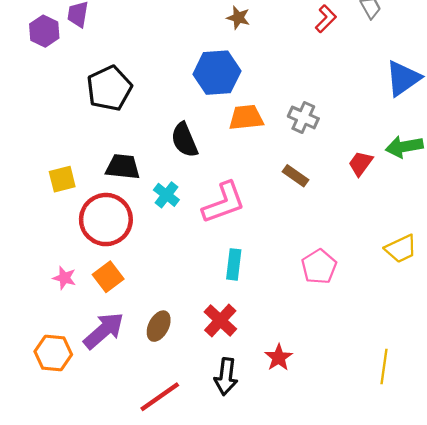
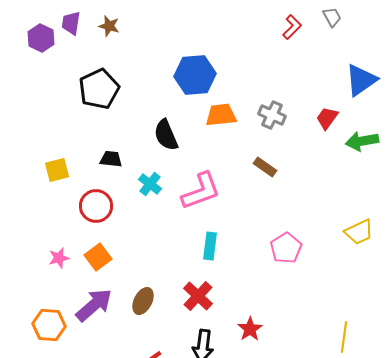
brown star: (238, 18) -> (109, 26), moved
red trapezoid: (360, 163) -> (327, 118), moved
black trapezoid: (123, 167) -> (111, 159), size x0.7
red circle: (106, 220) -> (96, 206), size x0.7
pink star: (64, 278) -> (59, 258), turned -30

